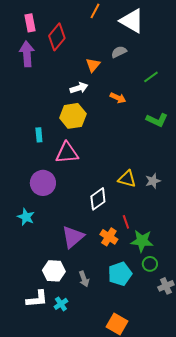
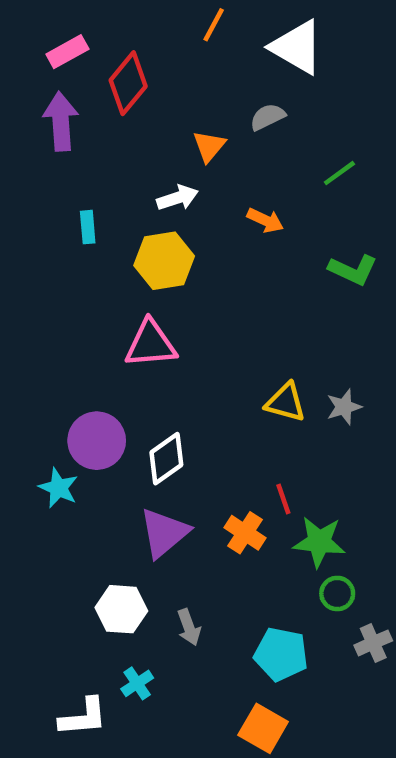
pink rectangle: (30, 23) -> (67, 52), turned 72
cyan rectangle: (39, 135) -> (88, 227), moved
purple circle: (43, 183) -> (97, 441), moved
white diamond: (98, 199) -> (166, 459), moved
cyan pentagon: (120, 274) -> (281, 654), moved, turned 30
white L-shape: (37, 299) -> (83, 717), moved

